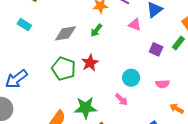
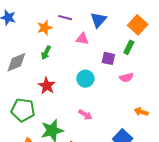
green pentagon: (64, 69) -> (23, 110), moved
cyan circle: (131, 78) -> (85, 79), moved
pink semicircle: (162, 84) -> (126, 77), moved

